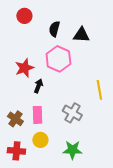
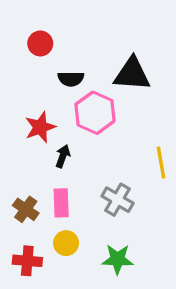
black semicircle: (54, 29) -> (71, 79), moved, turned -105
black triangle: (81, 35) -> (132, 74), size x1.4

